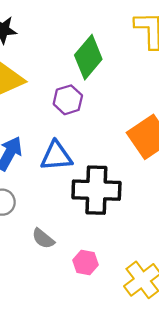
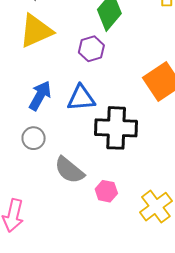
gray semicircle: (43, 239) -> (69, 170), size x1.5

